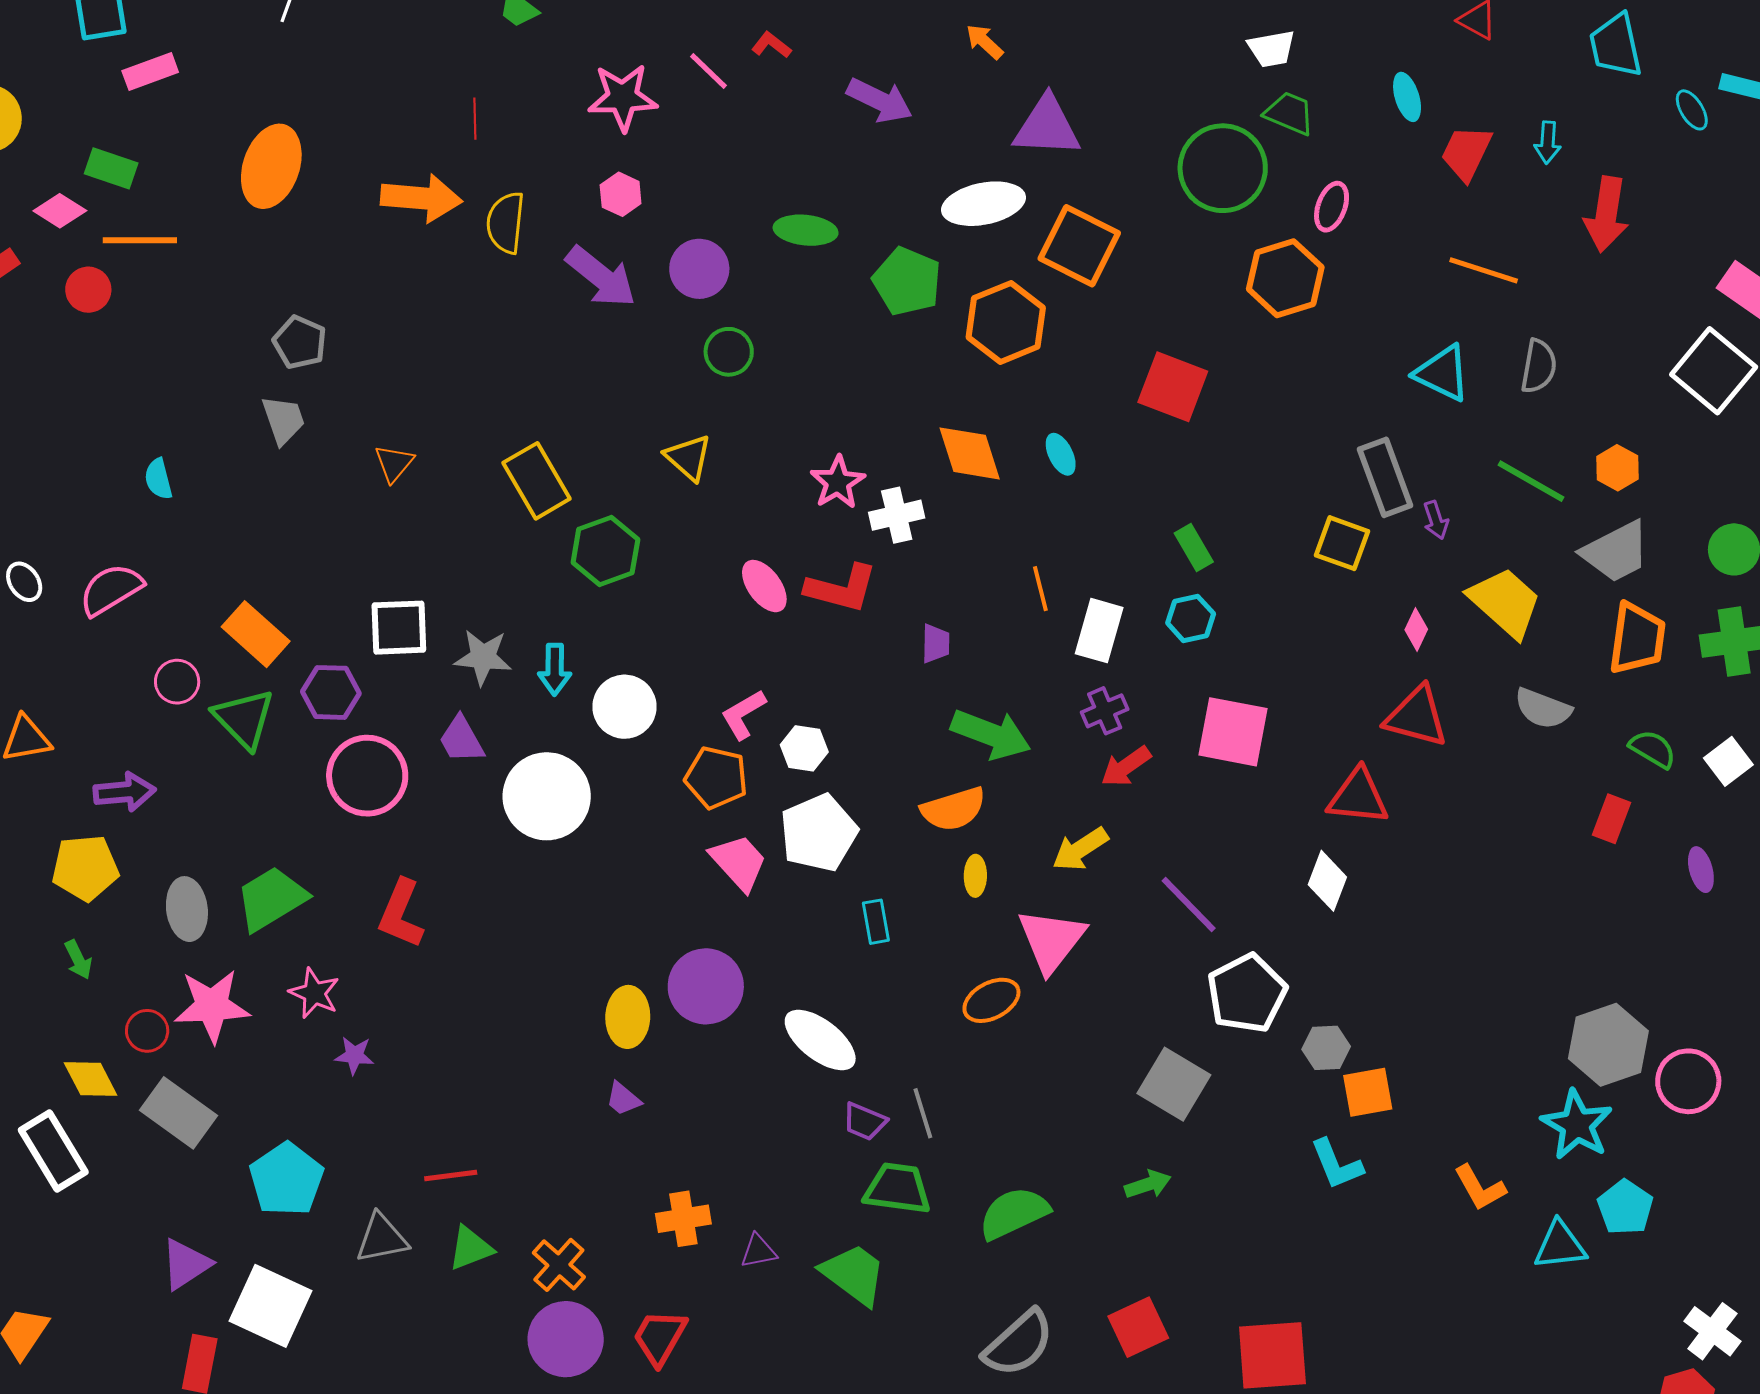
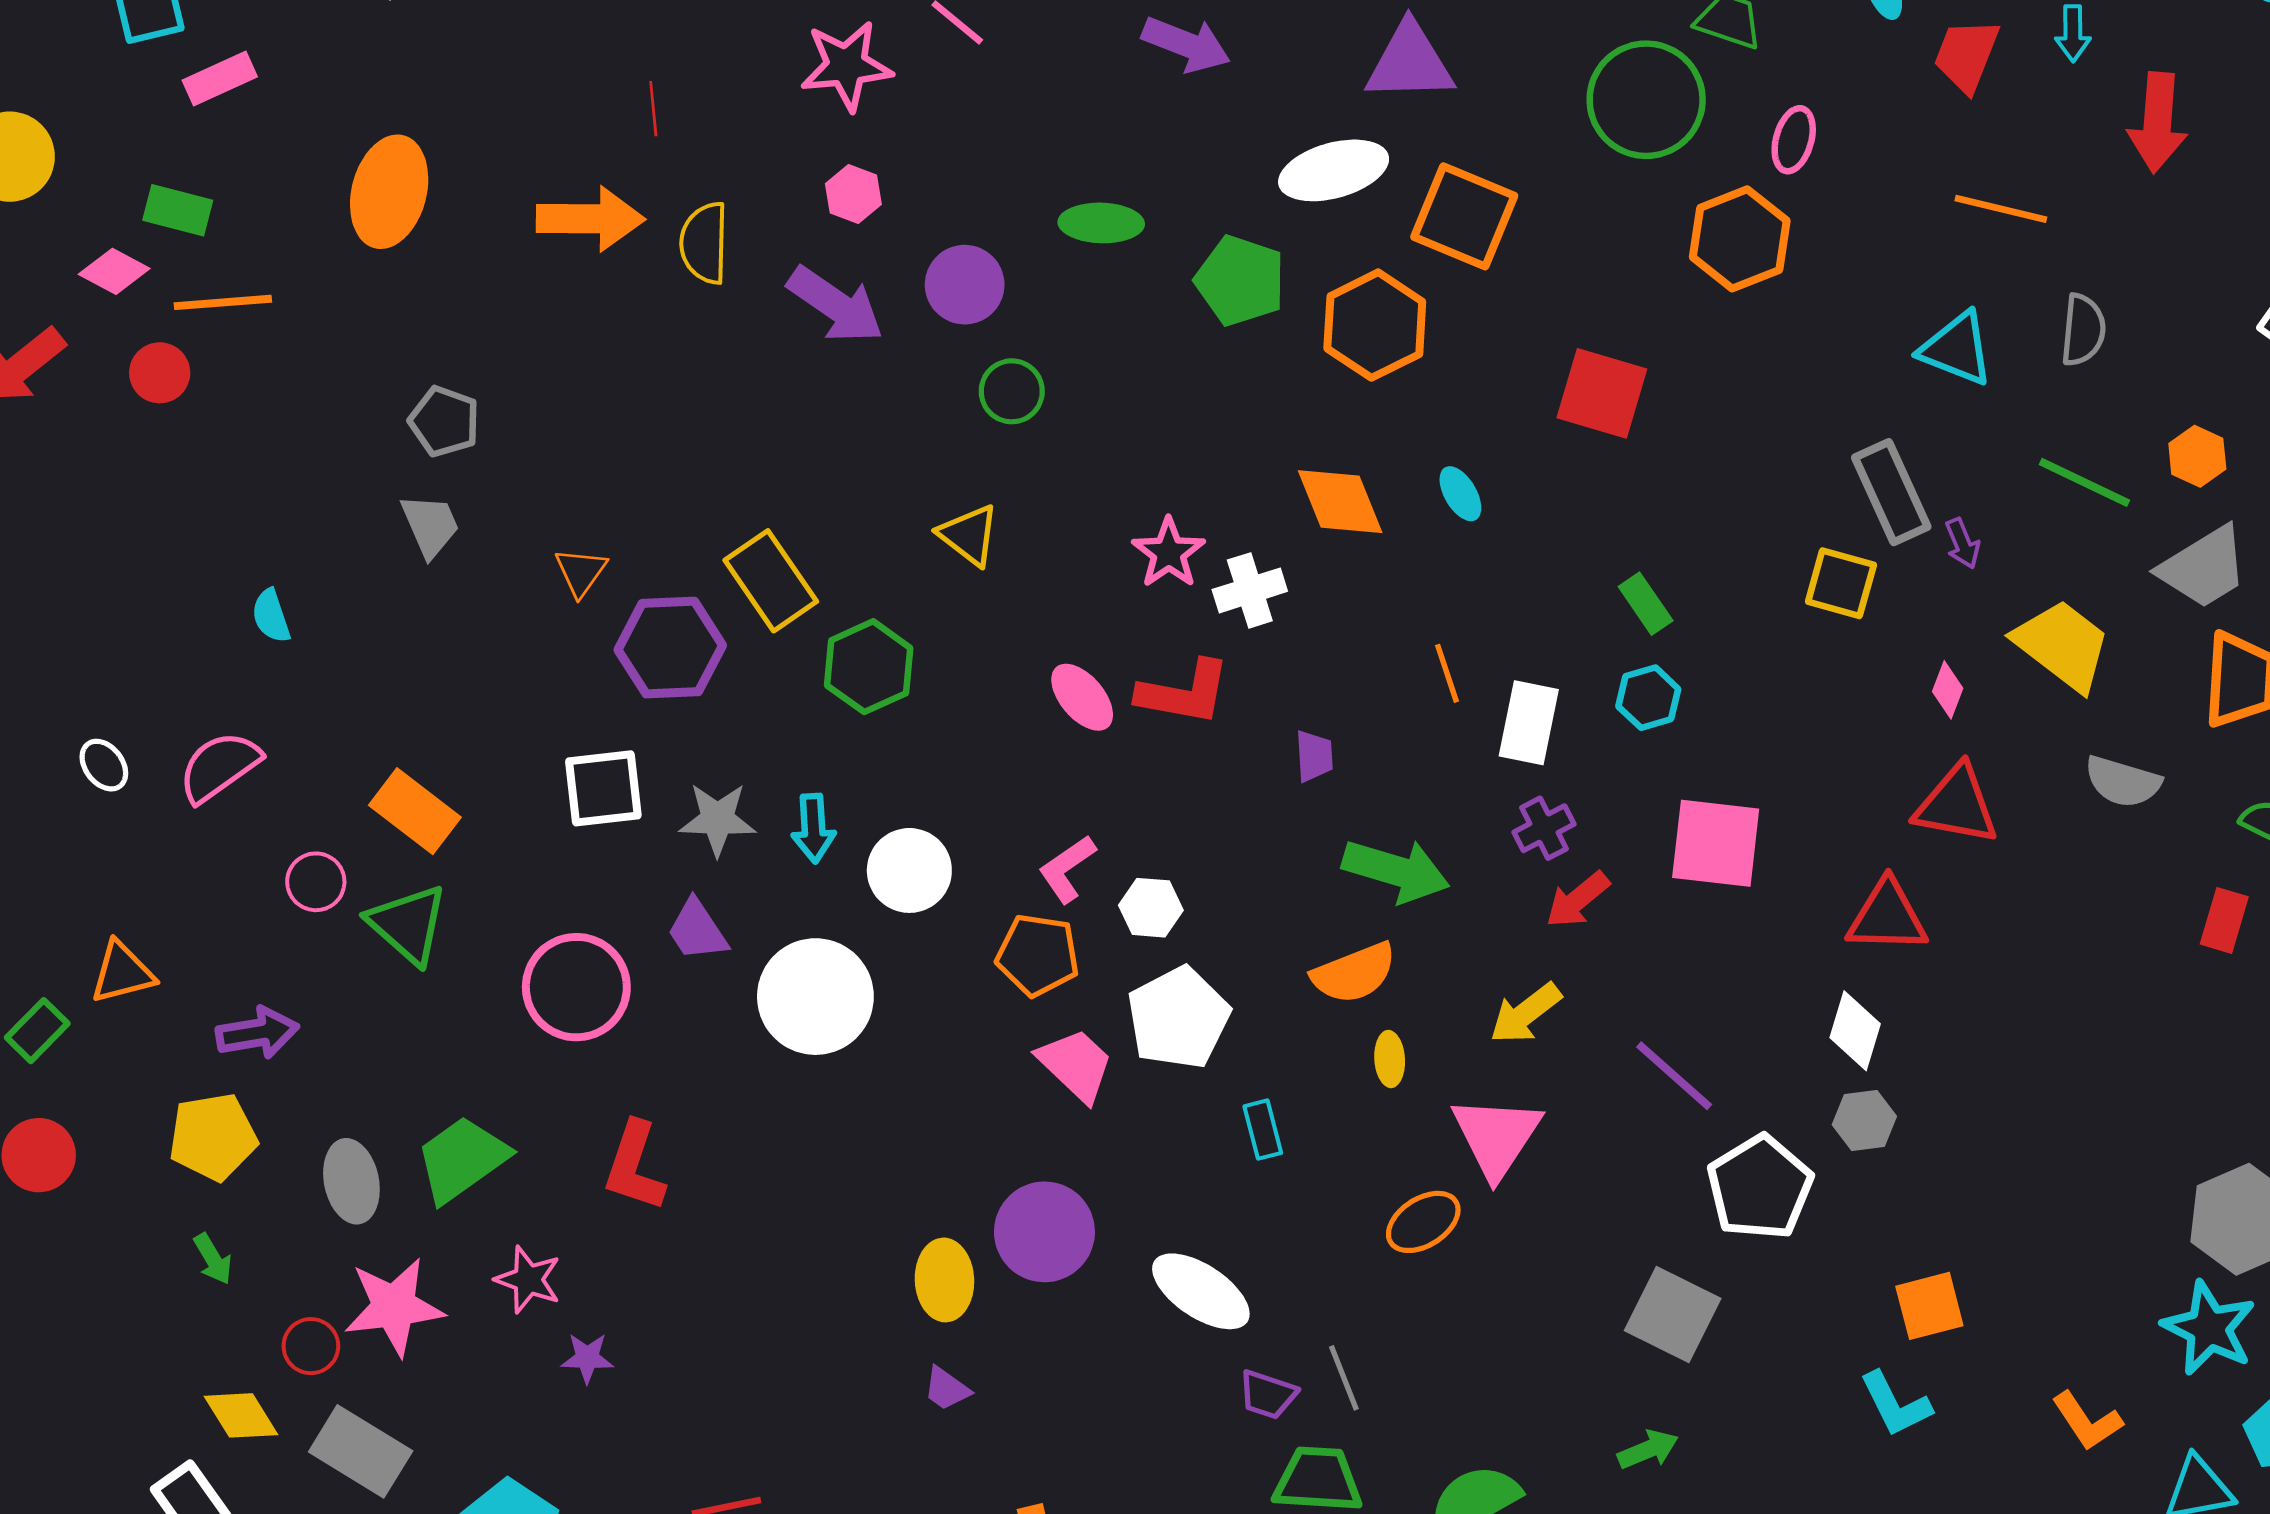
purple hexagon: (331, 692) -> (670, 648), moved, size x1.4
gray hexagon: (1326, 1048) -> (1864, 1120), moved

